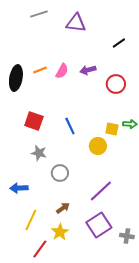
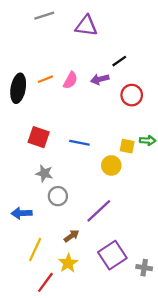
black line: (119, 43) -> (119, 61), moved
blue line: (70, 126) -> (79, 143), turned -54
gray circle: (60, 173) -> (58, 196), moved
purple line: (101, 191) -> (99, 211), moved

